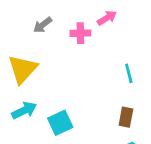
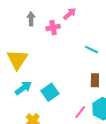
gray arrow: (43, 25) -> (31, 19), moved, turned 136
cyan line: (129, 73) -> (92, 50), turned -40

